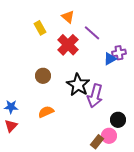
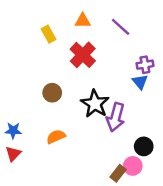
orange triangle: (68, 17) -> (83, 21), turned -40
purple line: (92, 33) -> (121, 27), moved
blue triangle: (110, 59) -> (140, 82), moved, turned -40

